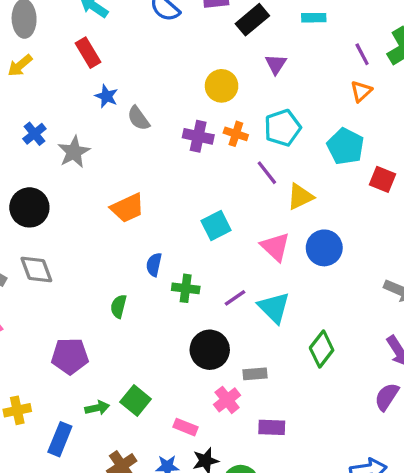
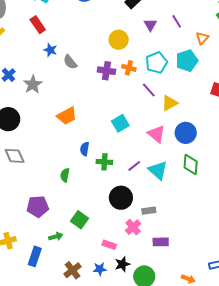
purple line: (362, 54) -> (177, 21), moved
cyan pentagon: (346, 146) -> (187, 61), moved, turned 30
green diamond: (322, 349) -> (191, 164), moved, turned -30
green square: (136, 400) -> (80, 220), moved

